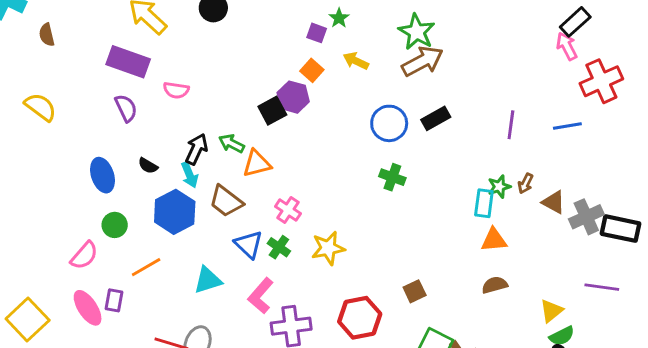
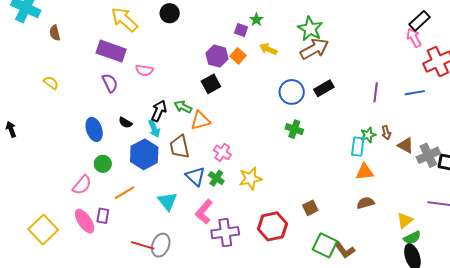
purple hexagon: (293, 97) -> (217, 56), moved
yellow semicircle: (40, 107) -> (51, 83), size x0.7
brown arrow: (526, 183) -> (386, 133), turned -40
brown trapezoid: (226, 201) -> (179, 147), turned 40
cyan triangle: (208, 280) -> (167, 201), turned -50

